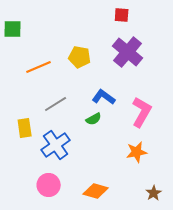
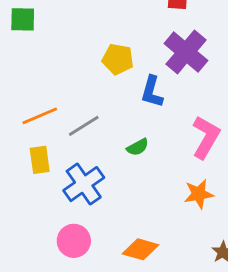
orange line: (39, 67) -> (40, 116), moved
blue L-shape: (104, 97) -> (152, 92), moved, turned -110

